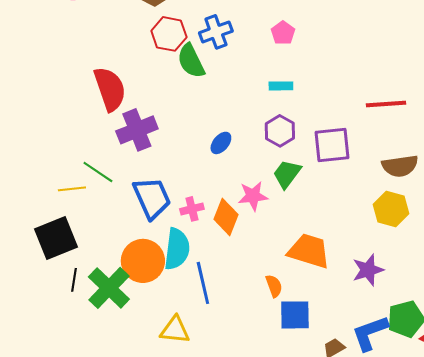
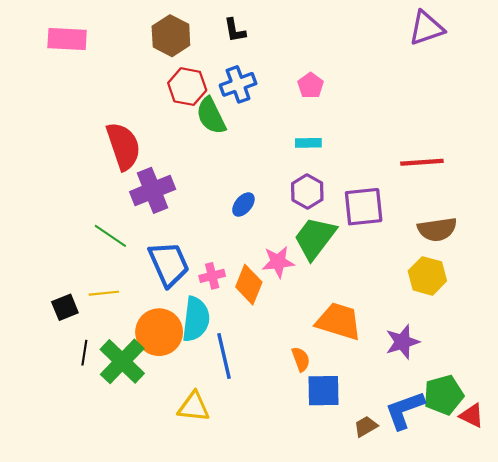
green trapezoid: (287, 174) -> (315, 238), size x1.4
yellow line: (72, 189) -> (104, 293), moved
black square: (56, 238) -> (65, 307), size x0.6

